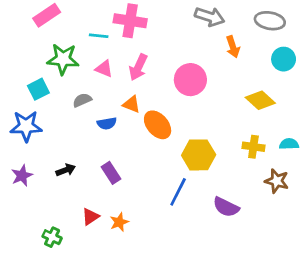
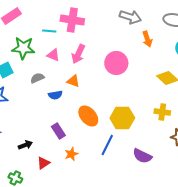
orange ellipse: (158, 125) -> (88, 116), moved
black arrow: (66, 170) -> (25, 145), moved
orange star: (119, 222) -> (71, 154), moved

